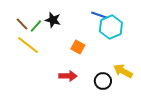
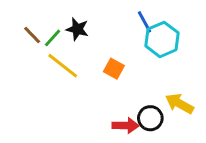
blue line: (99, 15) -> (144, 22), turned 42
yellow line: (28, 45) -> (63, 66), moved
red arrow: (68, 76) -> (126, 126), moved

